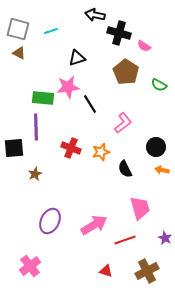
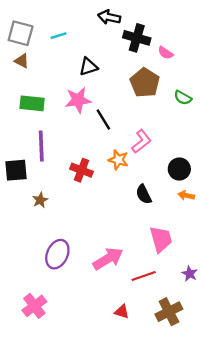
green rectangle: (43, 98) -> (32, 103), moved
orange star: (101, 152) -> (118, 160), moved, turned 30

